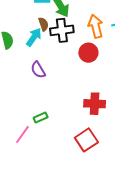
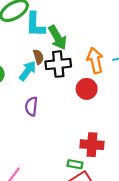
purple semicircle: (38, 70) -> (31, 106), turned 36
green rectangle: (41, 117) -> (75, 164), moved, turned 32

